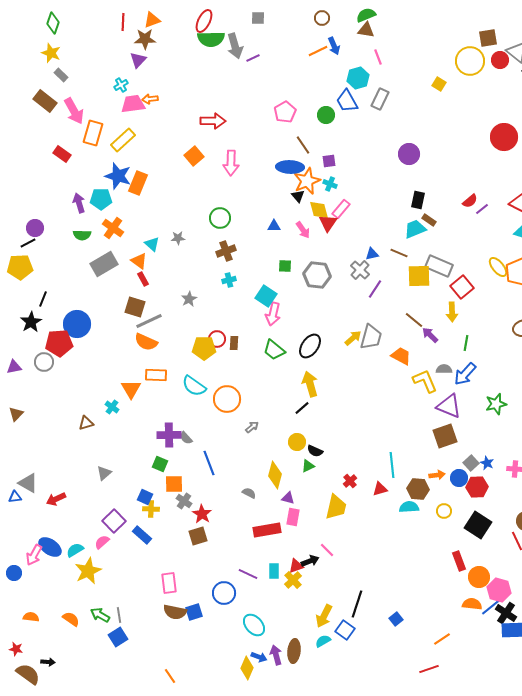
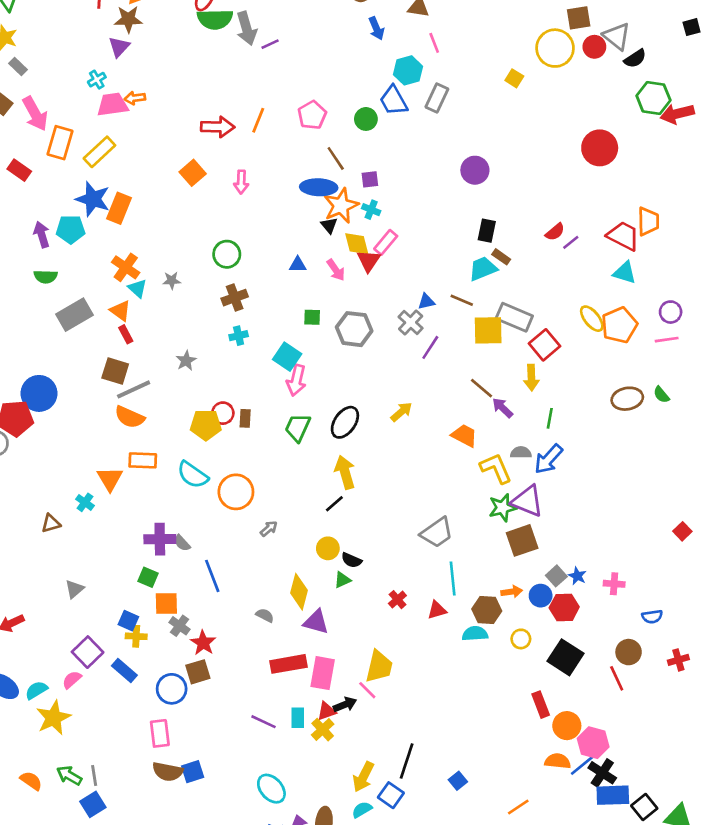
orange line: (318, 51) -> (258, 120), moved, turned -42
pink arrow: (231, 163) -> (241, 182), size x0.7
orange cross: (113, 228) -> (126, 267), moved
gray trapezoid: (371, 337) -> (437, 533), moved, turned 40
green trapezoid: (274, 350) -> (298, 428), turned 75
green star: (496, 404) -> (502, 508), moved
purple triangle: (288, 498) -> (316, 622), size x1.5
yellow trapezoid: (336, 507) -> (379, 667), moved
pink rectangle: (293, 517) -> (323, 673), moved, size x1.4
blue circle: (224, 593) -> (172, 689), moved

